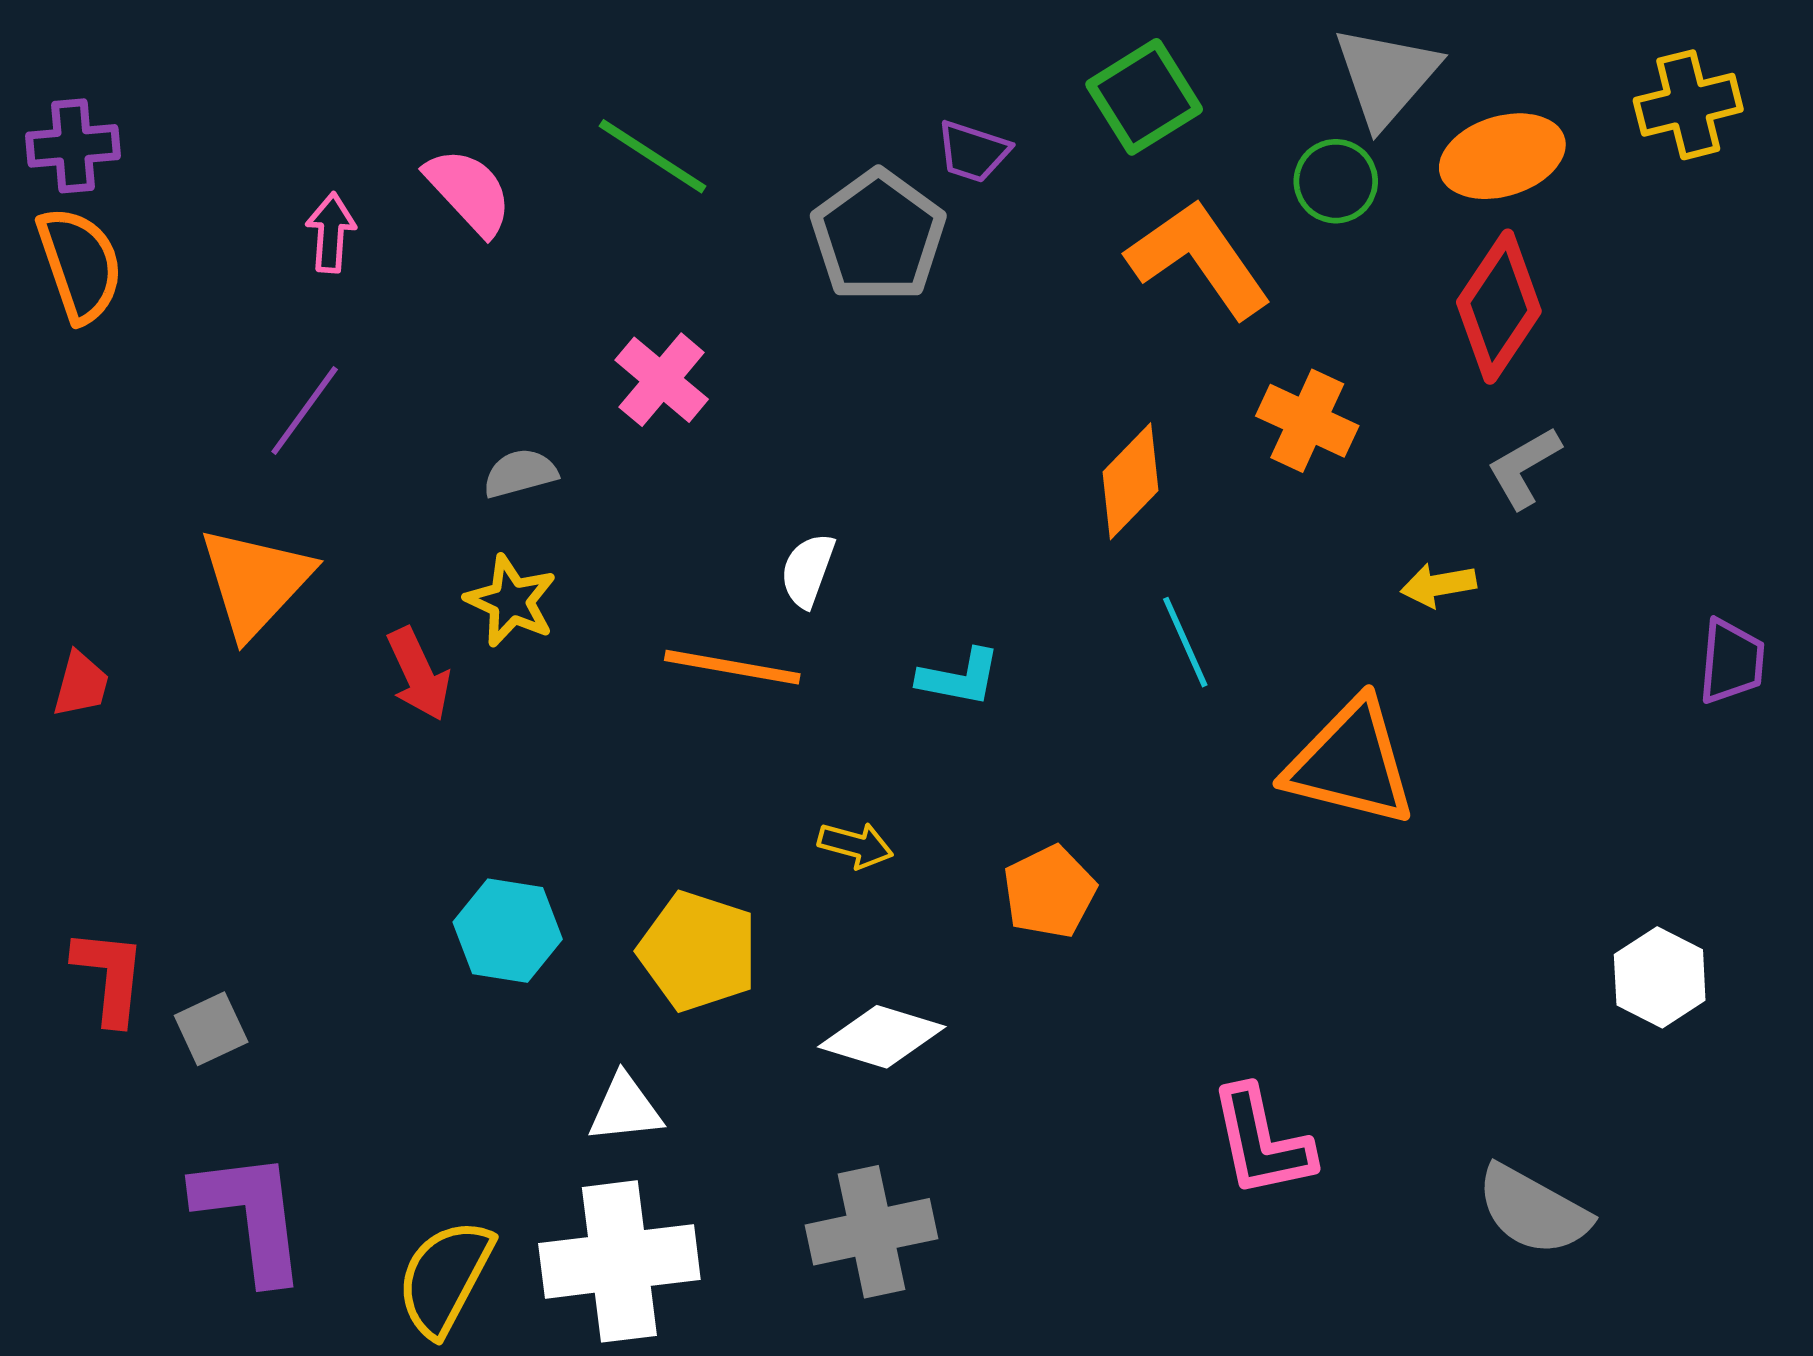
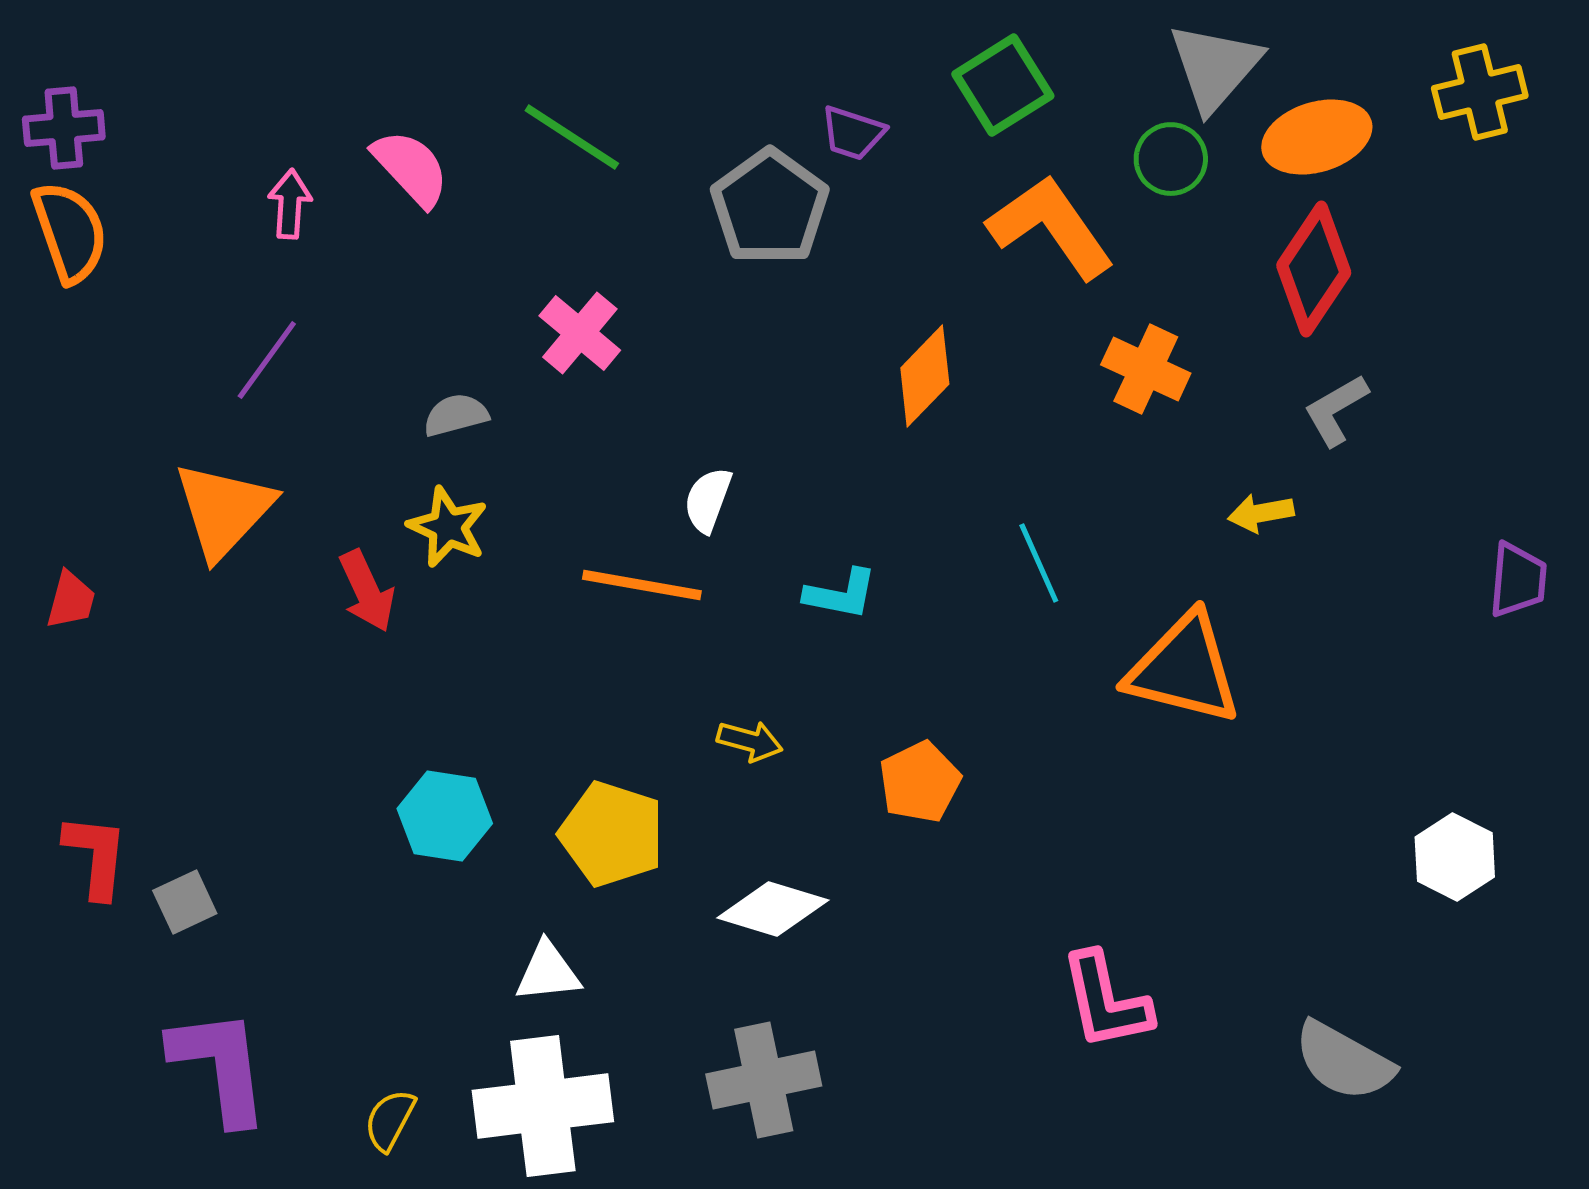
orange diamond: (1130, 481) -> (925, 376), moved
yellow semicircle: (445, 1277) -> (390, 1120), size x0.6

